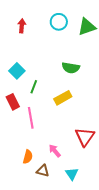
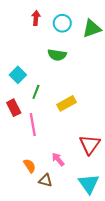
red arrow: (22, 26) -> (36, 18), moved
green semicircle: (71, 68) -> (57, 55), moved
orange semicircle: (28, 157) -> (30, 166), turned -48
cyan triangle: (72, 174) -> (89, 184), moved, size x1.5

